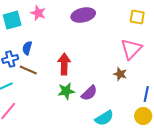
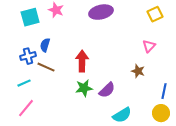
yellow square: (137, 17) -> (155, 14), turned -35
pink triangle: (131, 49) -> (149, 46), size x0.6

